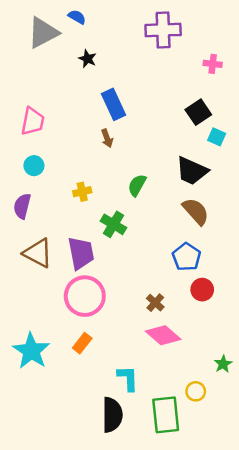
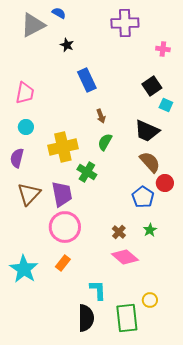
brown arrow: (107, 138) -> (101, 116), moved
yellow cross: (82, 192) -> (63, 147), size x2.0
brown triangle: (38, 253) -> (29, 194), turned 45
red circle: (202, 290) -> (165, 183), moved
green star: (223, 364) -> (150, 230), moved

